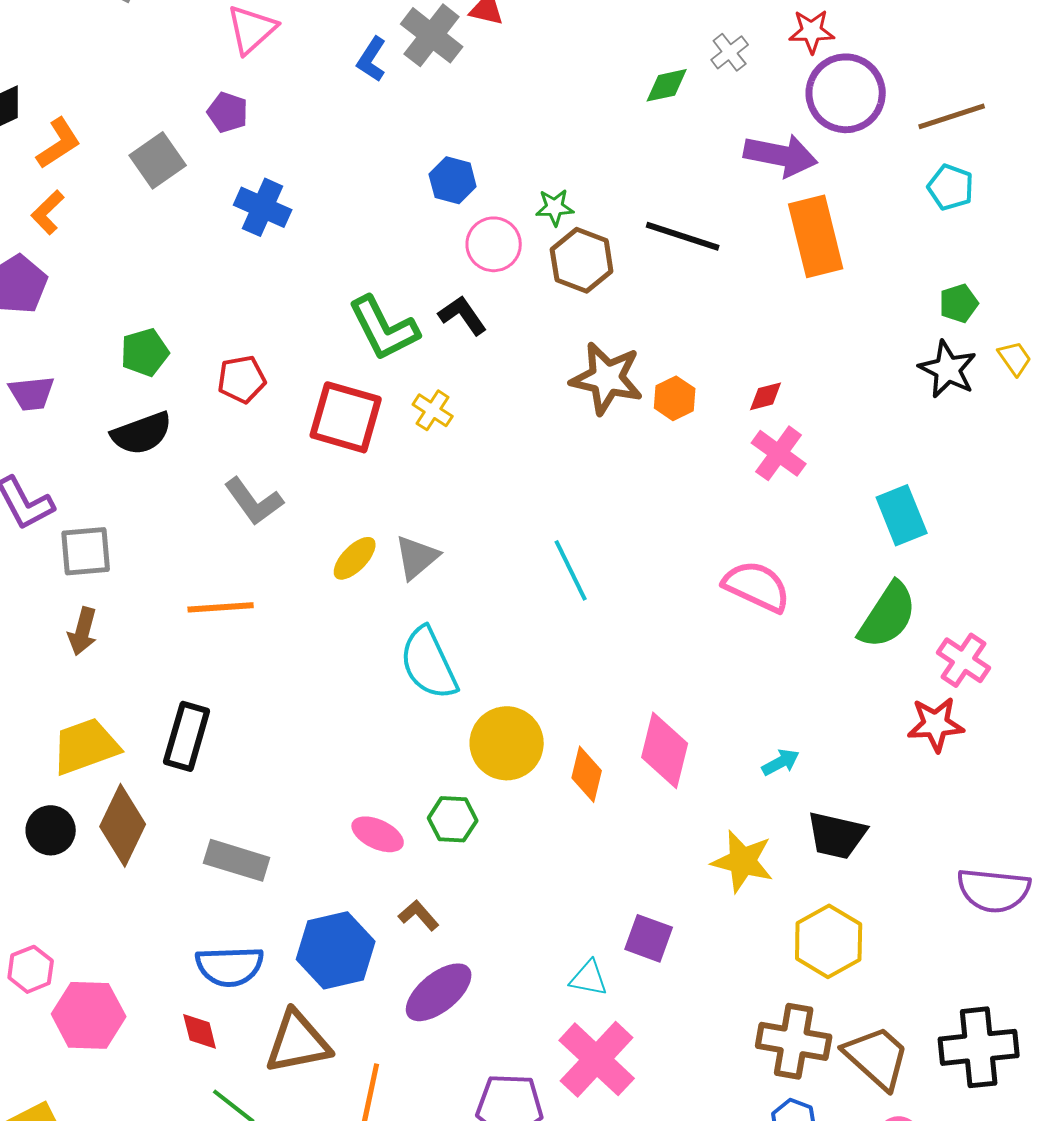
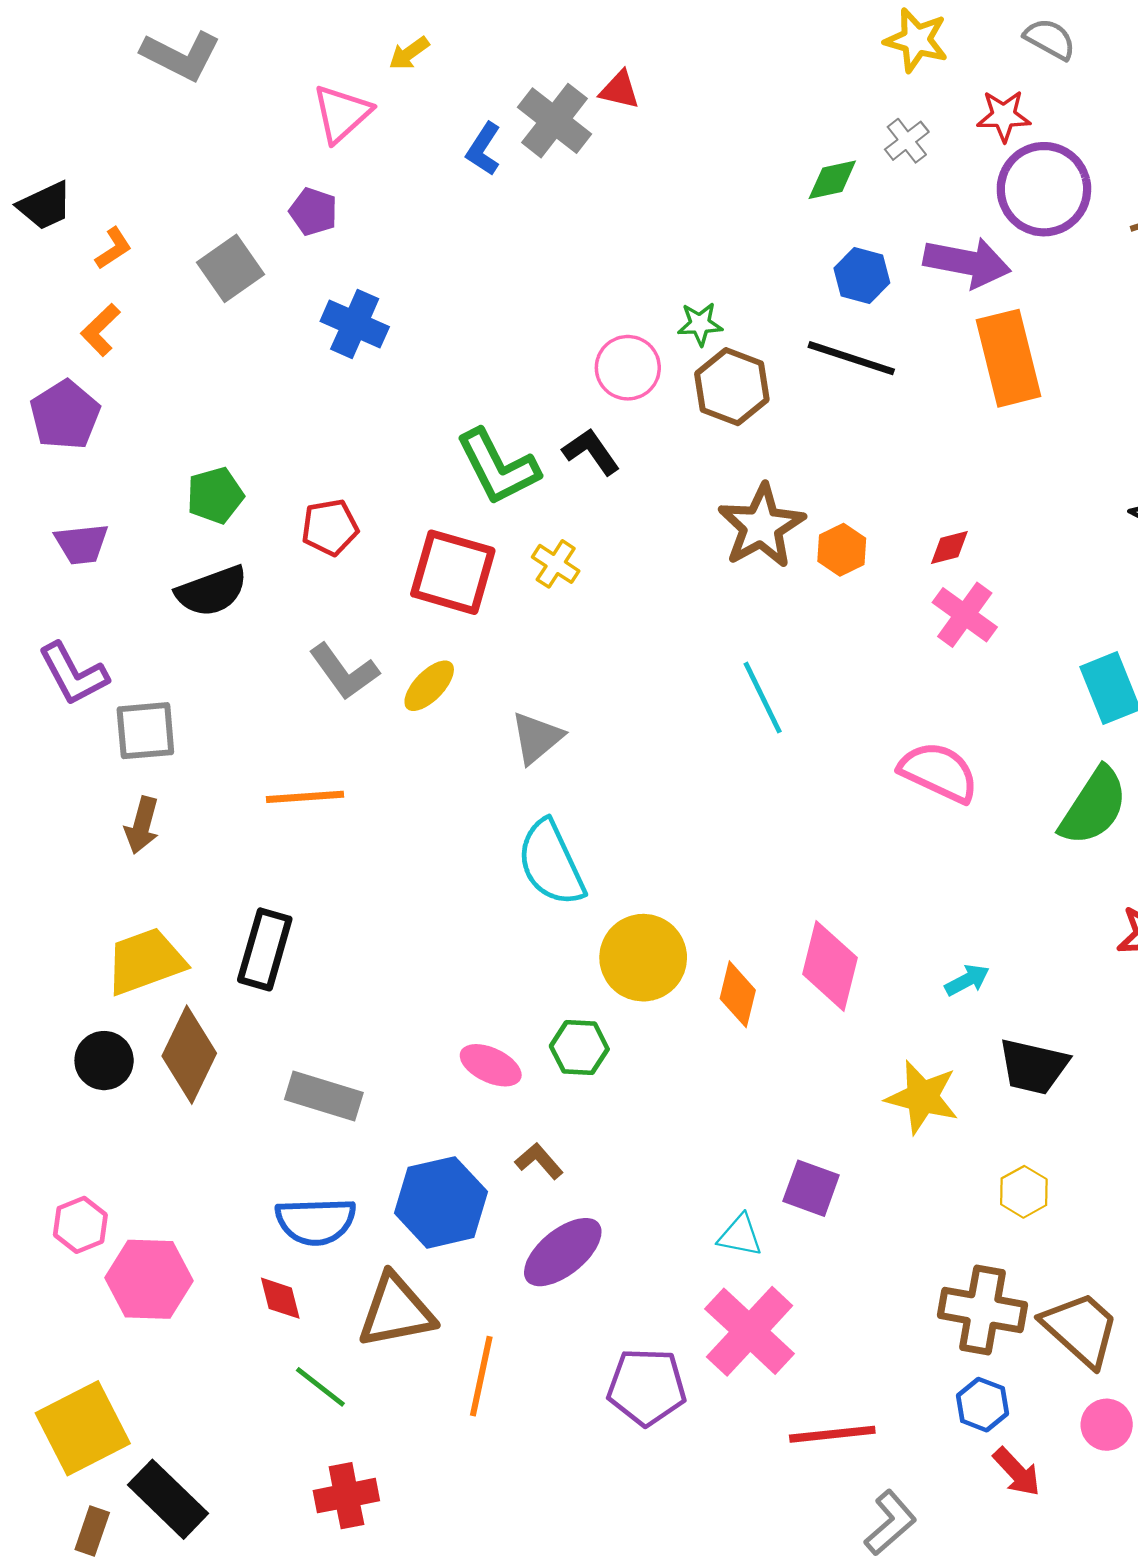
orange L-shape: (59, 143) -> (113, 248), size x0.7
blue hexagon: (453, 180) -> (862, 275), moved
brown star: (607, 378) -> (761, 526), turned 30
yellow ellipse: (355, 558) -> (429, 686), moved
cyan line: (571, 570) -> (763, 698), moved
yellow hexagon: (829, 941) -> (1024, 1192), size x0.6

